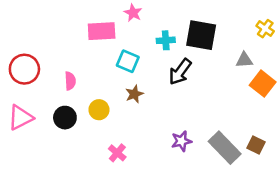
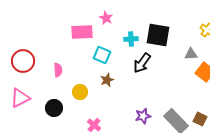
black circle: (65, 118) -> (54, 108), moved

